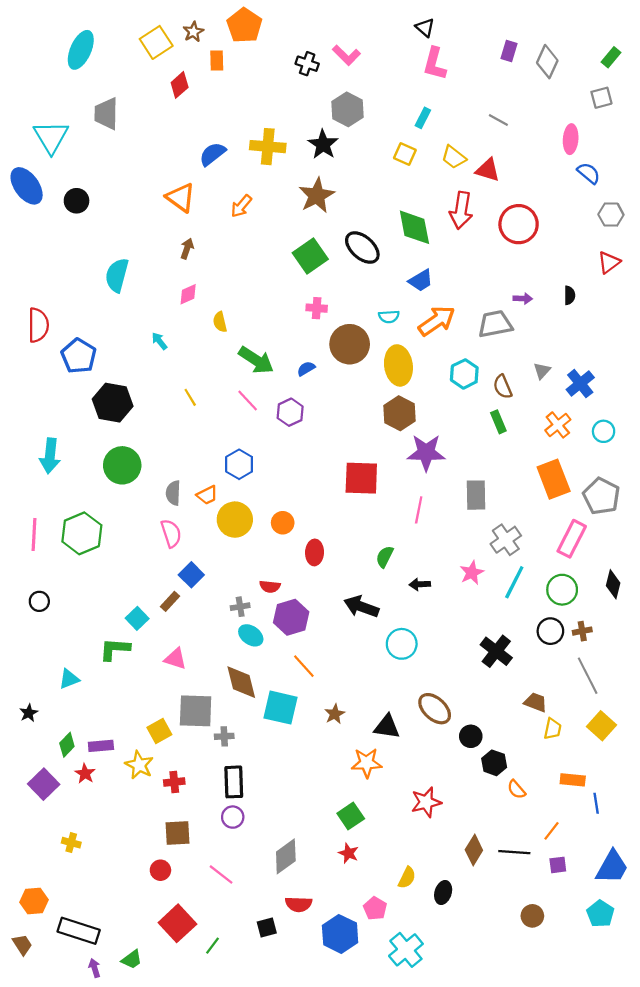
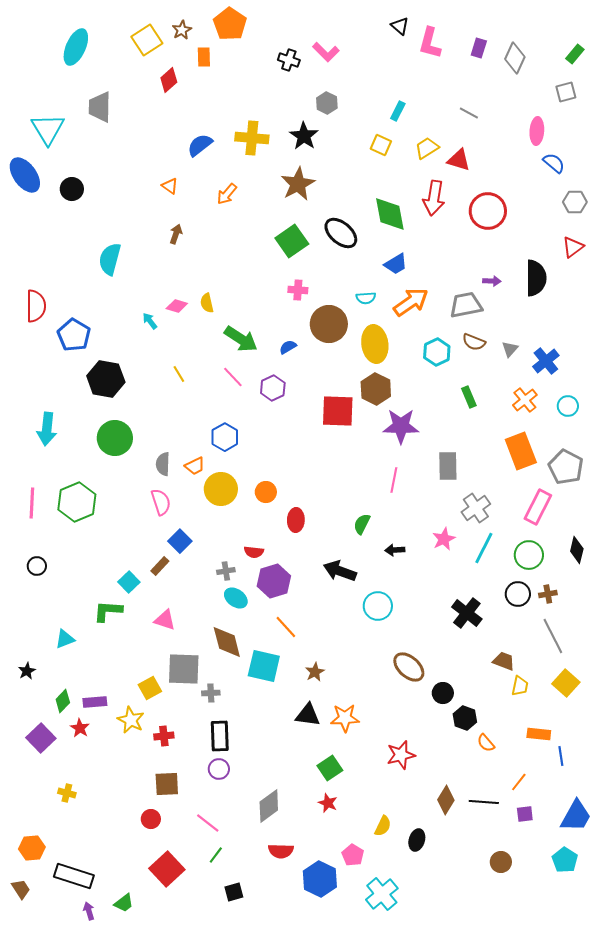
pink L-shape: (435, 64) -> (430, 43), moved
gray hexagon: (347, 109) -> (327, 103), size x0.7
yellow trapezoid: (454, 157) -> (427, 148), turned 110
orange triangle: (181, 198) -> (170, 186), size x0.6
pink diamond: (188, 294) -> (177, 306), moved, turned 40
black semicircle: (570, 295) -> (536, 278), size x2.0
brown semicircle: (503, 387) -> (474, 342), moved, turned -45
red square: (361, 478) -> (338, 411), moved
black triangle: (387, 727) -> (308, 715), moved
black square: (267, 928) -> (234, 892), moved
green line: (213, 946) -> (216, 855), moved

